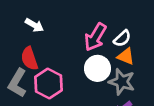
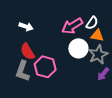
pink arrow: (95, 37) -> (72, 26), turned 40
gray star: (122, 82) -> (98, 55), turned -30

